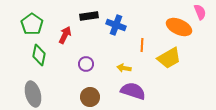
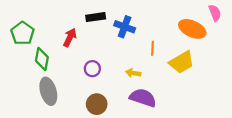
green pentagon: (32, 24) -> (23, 33), moved
gray ellipse: (33, 94) -> (48, 91), moved

